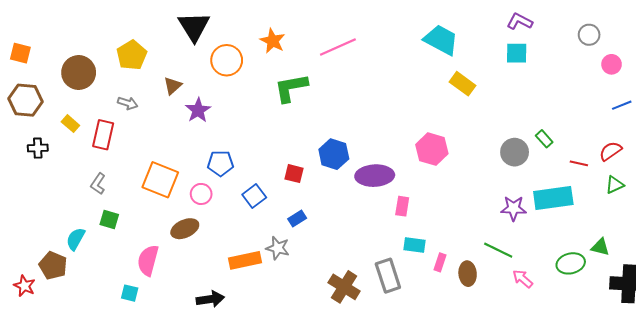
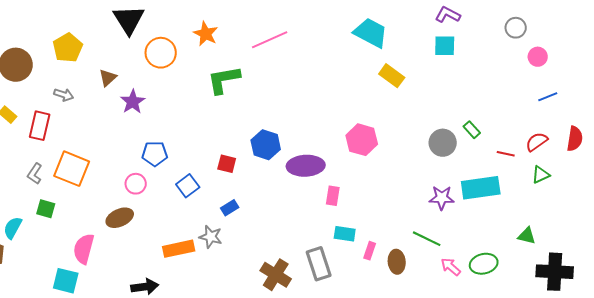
orange square: (160, 180) -> (72, 169), moved
green ellipse: (571, 263) -> (484, 264), moved
cyan square: (130, 293) -> (66, 281), size x1.5

